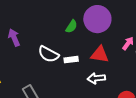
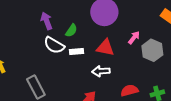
green semicircle: (72, 26) -> (71, 31), moved
purple arrow: (14, 37) -> (46, 21), moved

